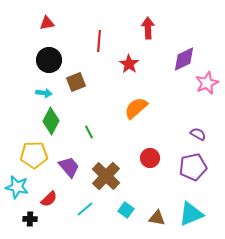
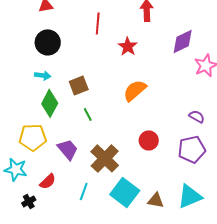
brown square: (76, 82) -> (79, 85), moved
cyan line: (85, 209) -> (84, 191), turned -30
cyan square: (126, 210) -> (125, 192), size x1.8
black cross: (30, 219) -> (29, 201), turned -32

